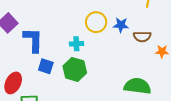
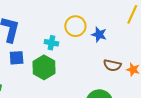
brown semicircle: (142, 37) -> (112, 65), moved
blue square: (46, 66) -> (17, 58), turned -35

